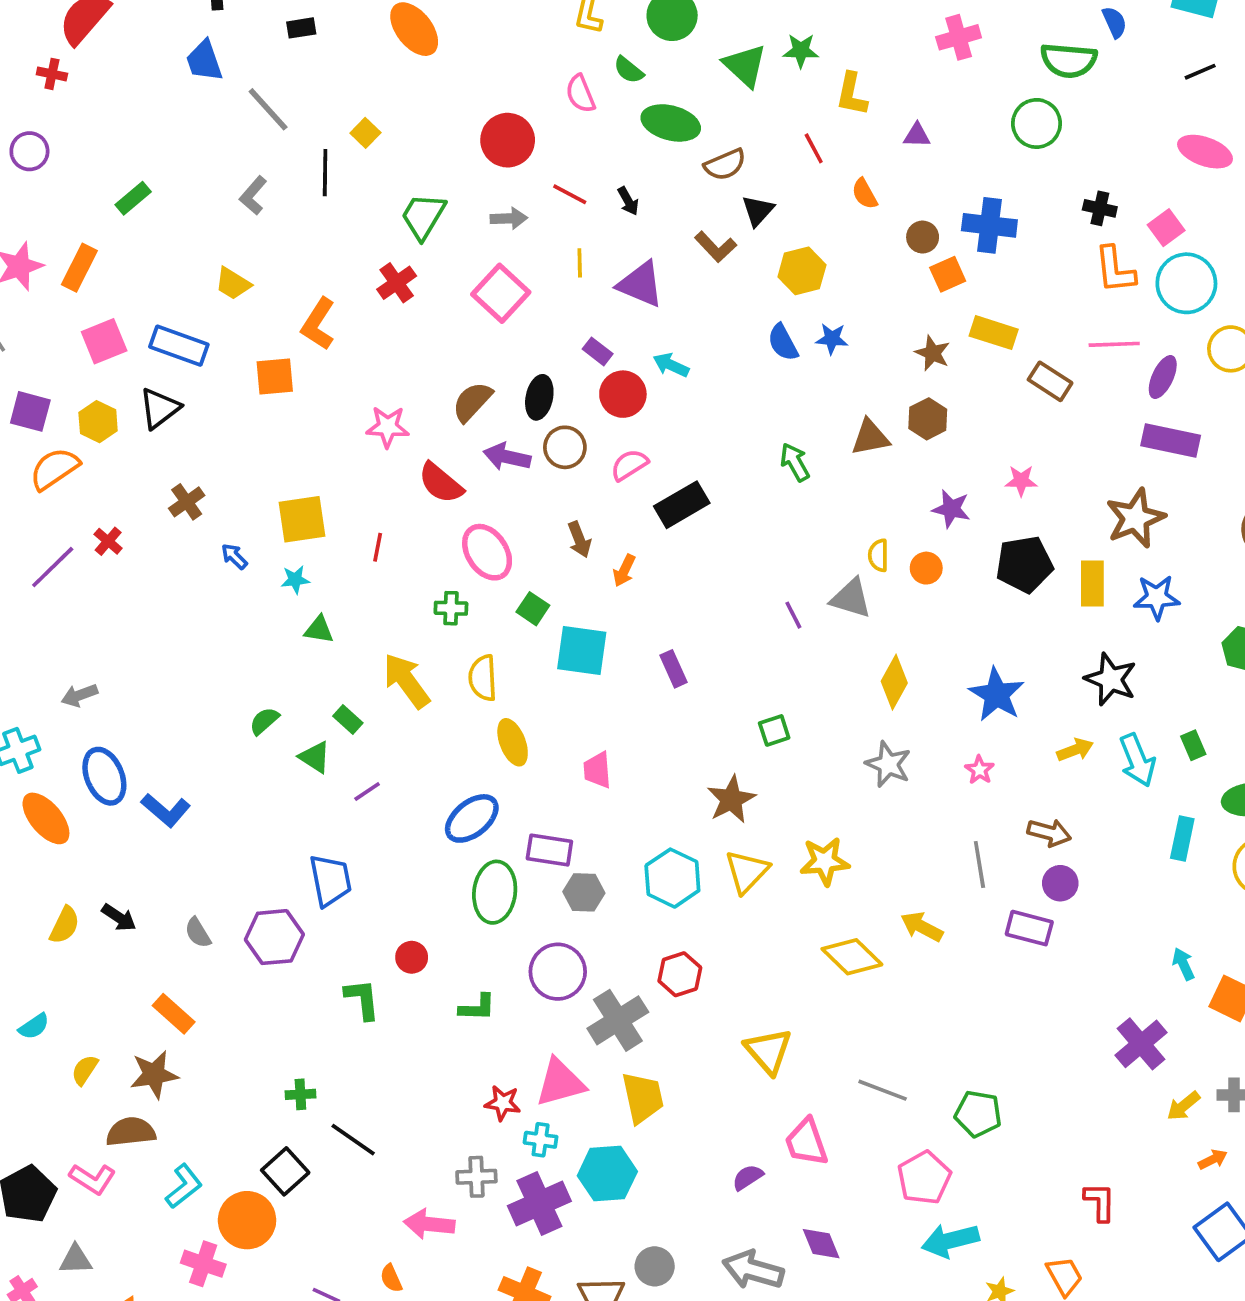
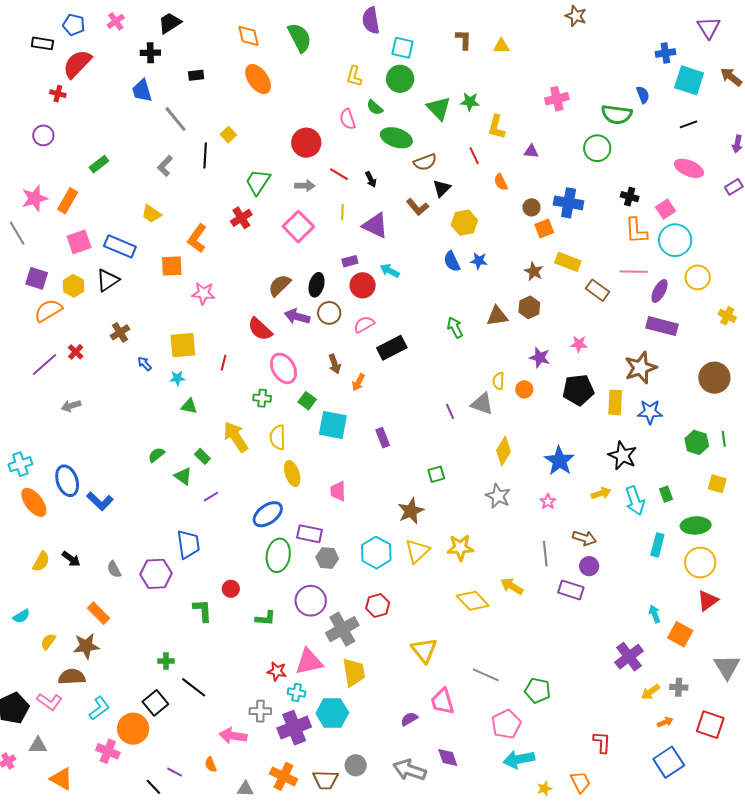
purple rectangle: (598, 351) -> (350, 261), turned -56
pink star: (388, 427) -> (203, 293), moved
gray arrow: (79, 695) -> (71, 406), moved

